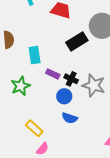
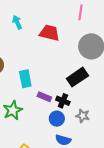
black rectangle: (77, 41) -> (77, 77), moved
gray star: (94, 85) -> (83, 116), moved, size x0.6

